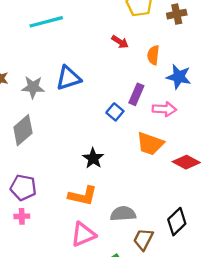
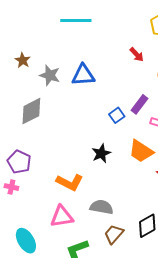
black star: (93, 158) -> (101, 153), moved

